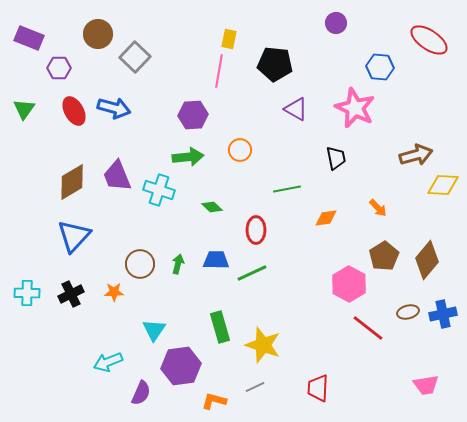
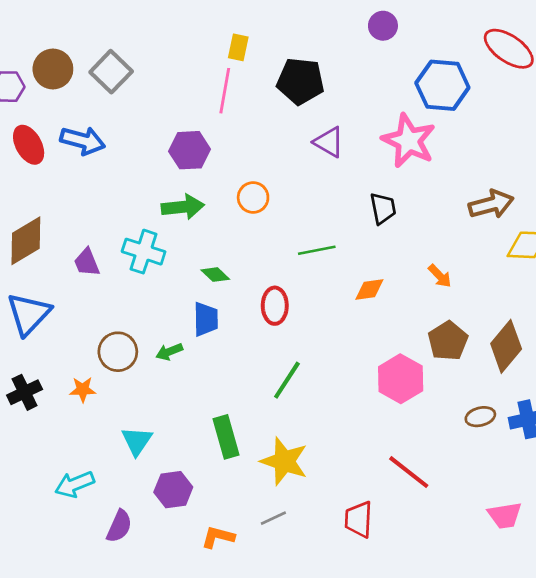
brown circle: (98, 34) -> (53, 69), moved
blue hexagon: (380, 67) -> (442, 85), size x1.4
purple trapezoid: (117, 176) -> (87, 262), moved, size x0.7
blue trapezoid: (216, 260) -> (206, 319), moved, turned 88
green arrow: (178, 264) -> (169, 352), turned -126
green line: (252, 273) -> (287, 380), moved, turned -32
red line: (368, 328) -> (409, 472), moved
purple hexagon: (181, 366) -> (173, 490), size x0.7

